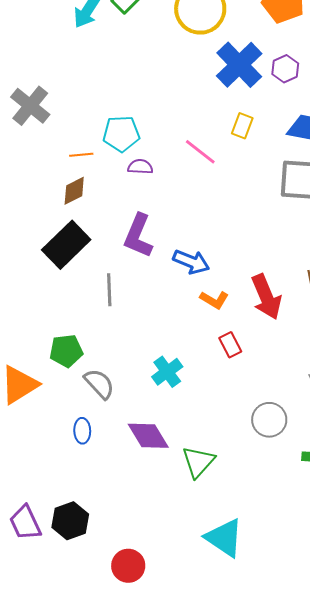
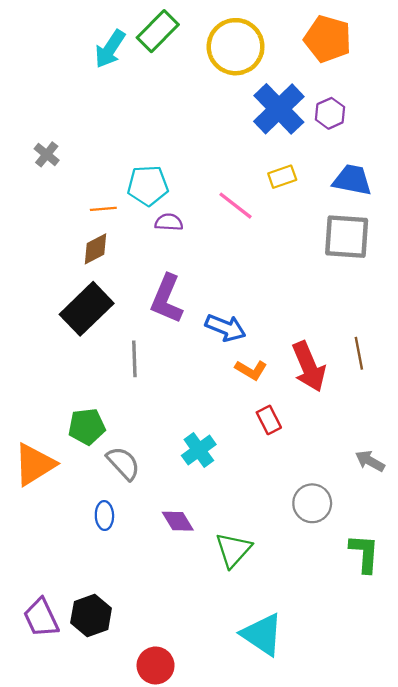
gray cross: (30, 106) -> (47, 154), size x0.6
yellow rectangle: (242, 126) -> (282, 177), turned 50
purple diamond: (148, 436) -> (178, 521), size x0.7

